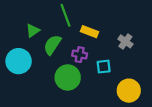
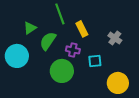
yellow rectangle: (89, 32) -> (82, 29), turned 42

